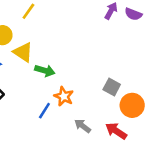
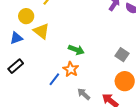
green arrow: (45, 71) -> (76, 50), moved
gray square: (112, 87) -> (122, 55), moved

